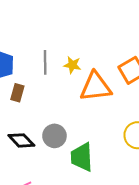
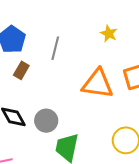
yellow star: (72, 65) -> (109, 34), moved

